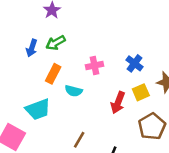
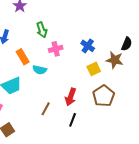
green arrow: (56, 43) -> (42, 30), moved, turned -77
orange rectangle: (53, 74) -> (23, 57), turned -56
red arrow: (118, 103) -> (71, 97), moved

